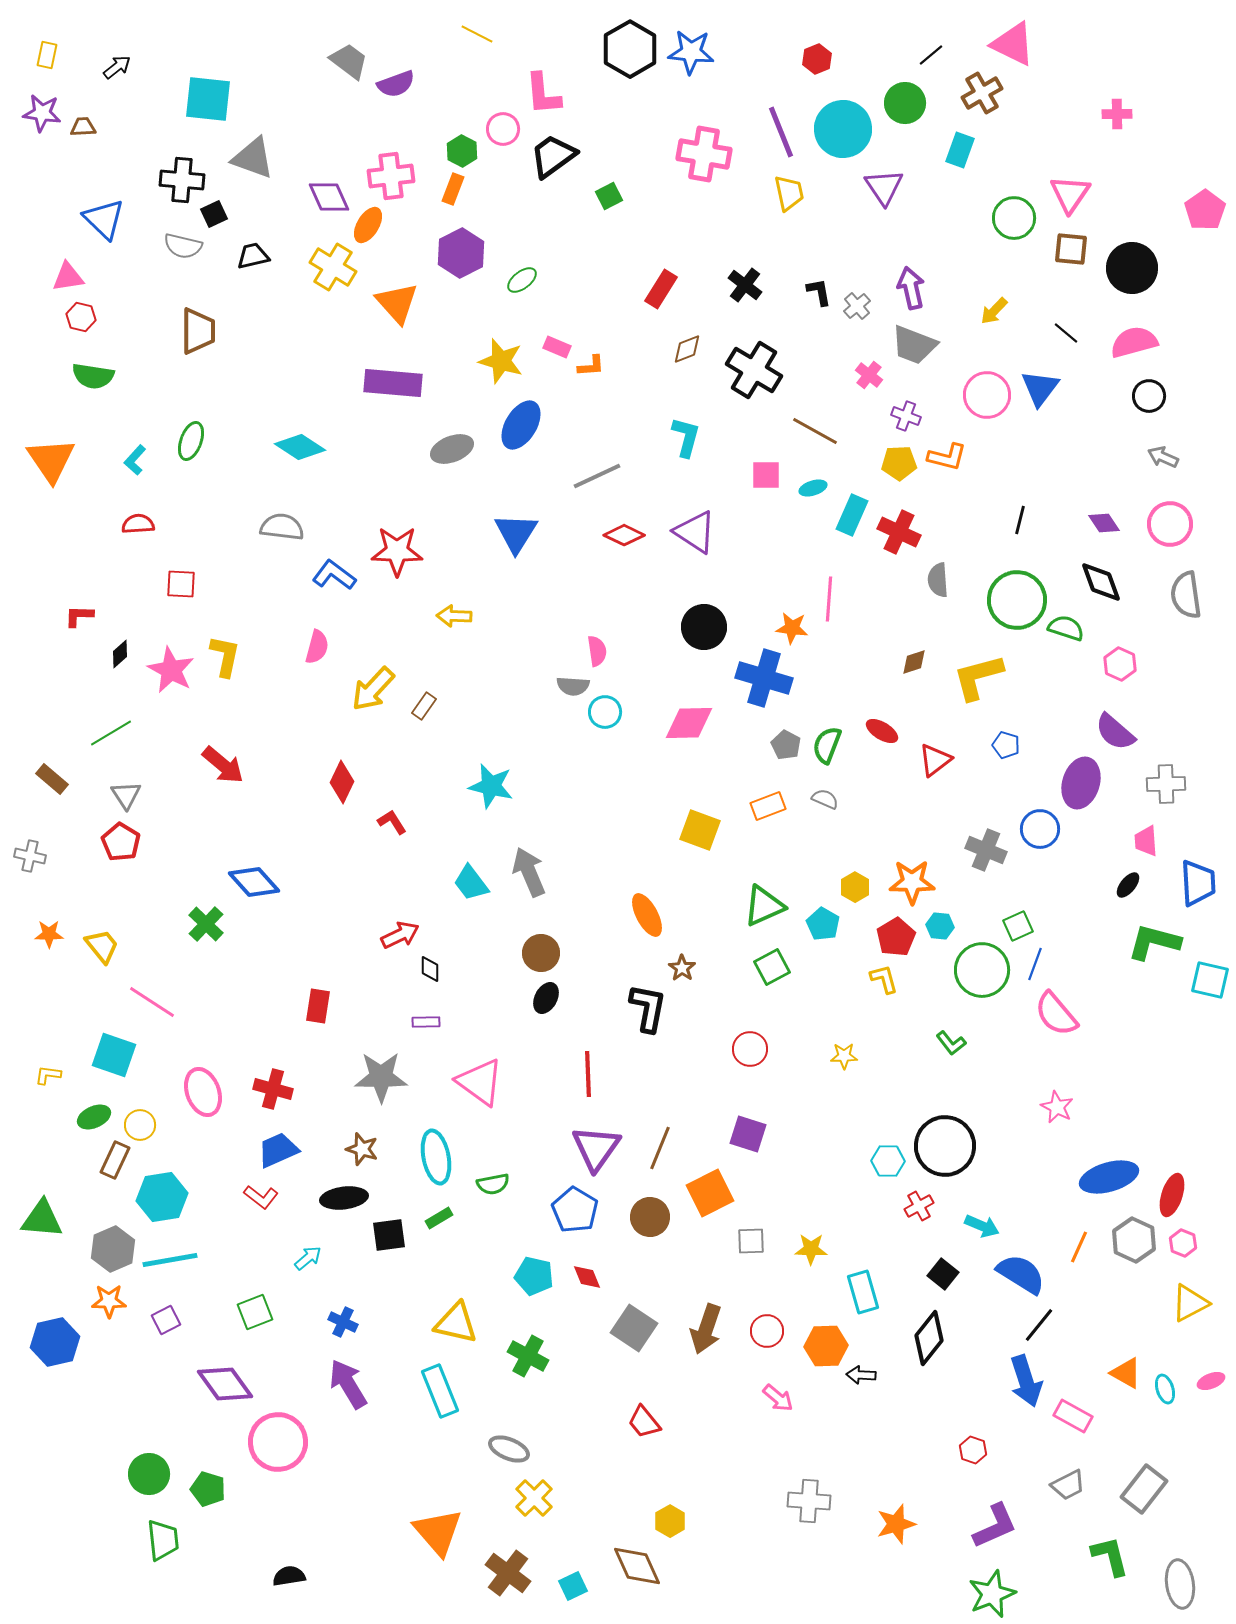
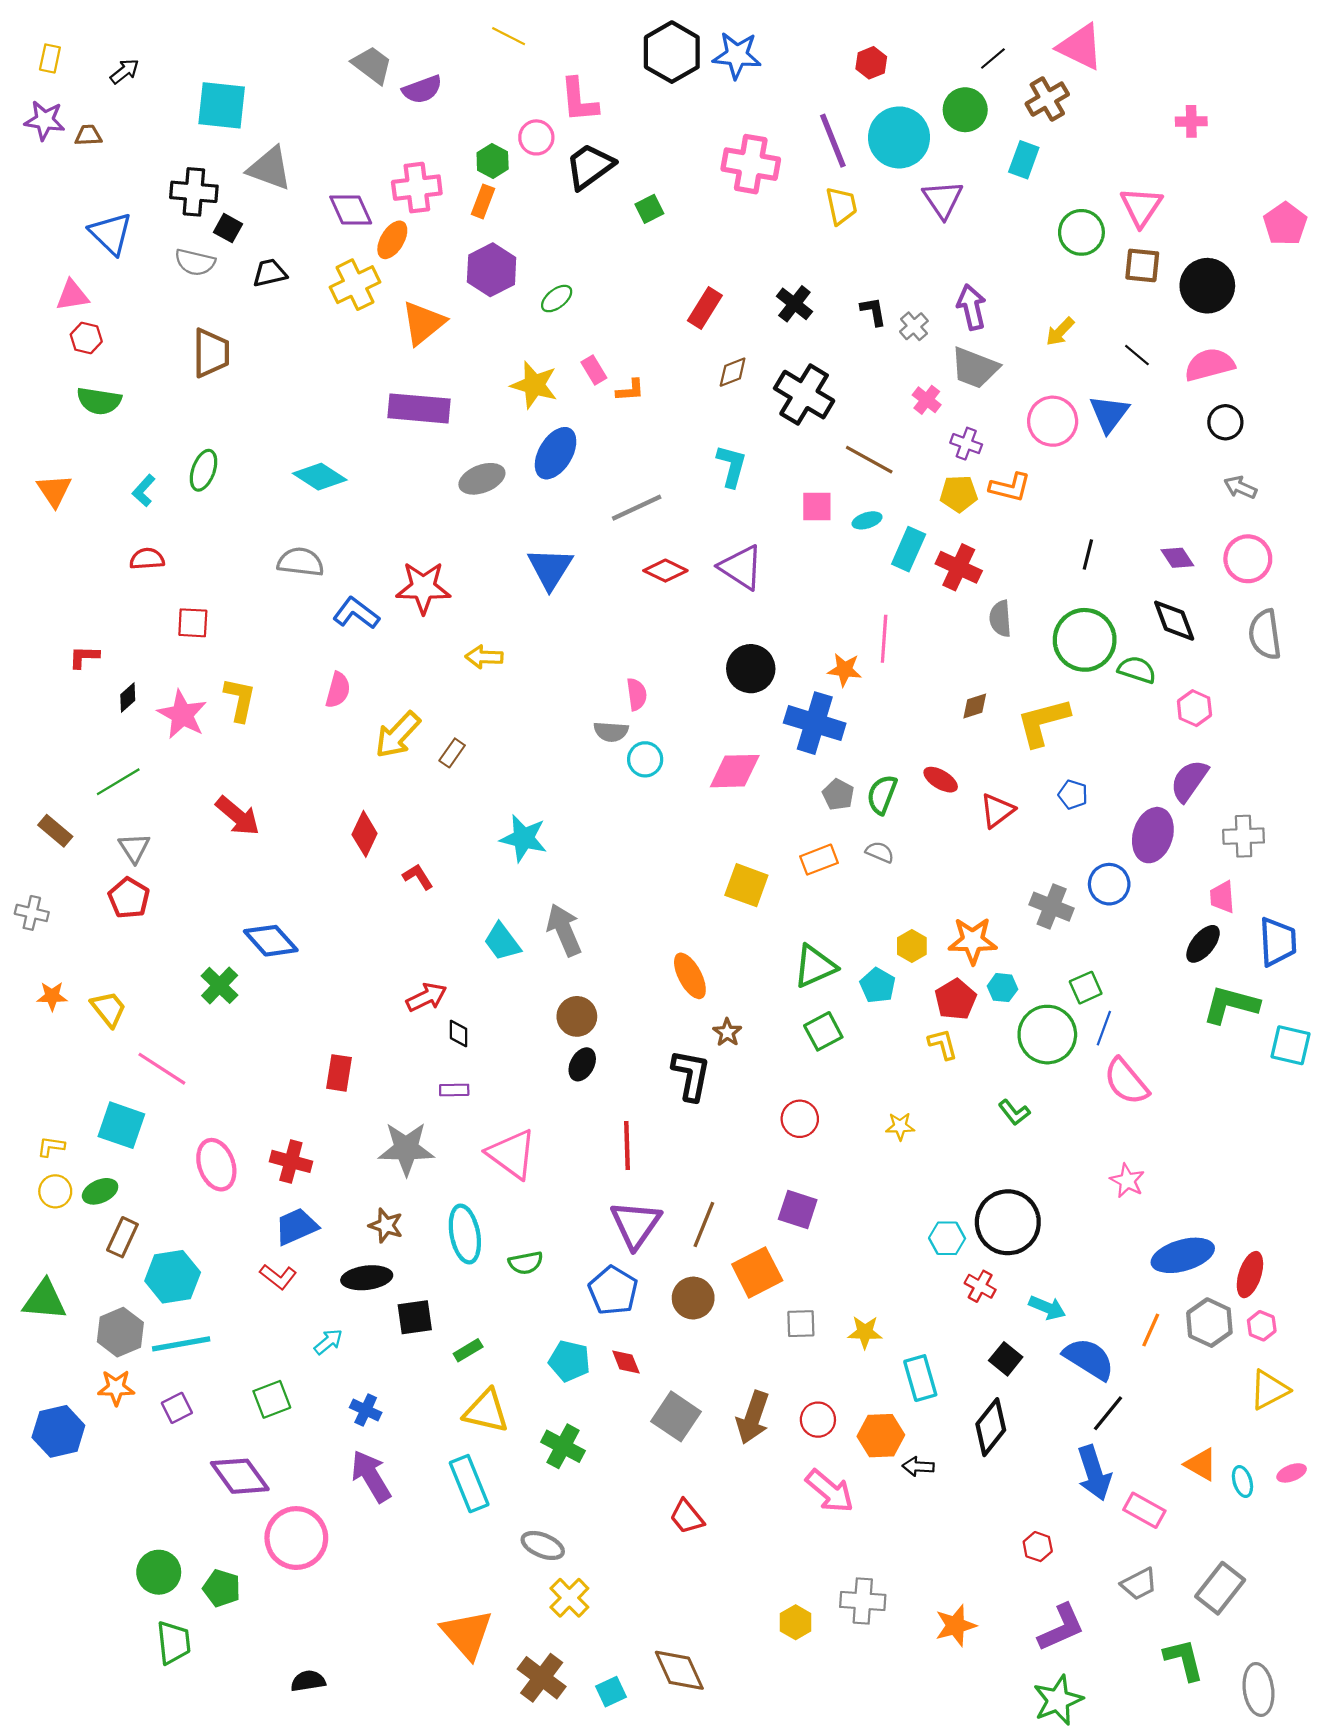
black square: (214, 214) -> (228, 228), turned -36
yellow cross: (333, 267) -> (355, 285), turned 33
orange triangle: (397, 303) -> (423, 323), turned 33
pink rectangle: (557, 347) -> (594, 370), turned 36
orange triangle: (51, 460) -> (54, 491), size x0.7
purple semicircle: (1115, 732) -> (1189, 781), turned 84
black ellipse: (1128, 885) -> (1203, 944), size x1.4
yellow circle: (140, 1125) -> (55, 1191), moved
red cross: (919, 1206) -> (980, 1286), turned -32
green rectangle: (439, 1218) -> (468, 1350), moved
pink arrow: (778, 1398) -> (830, 1491), size x1.5
yellow hexagon: (670, 1521) -> (796, 1622), moved

